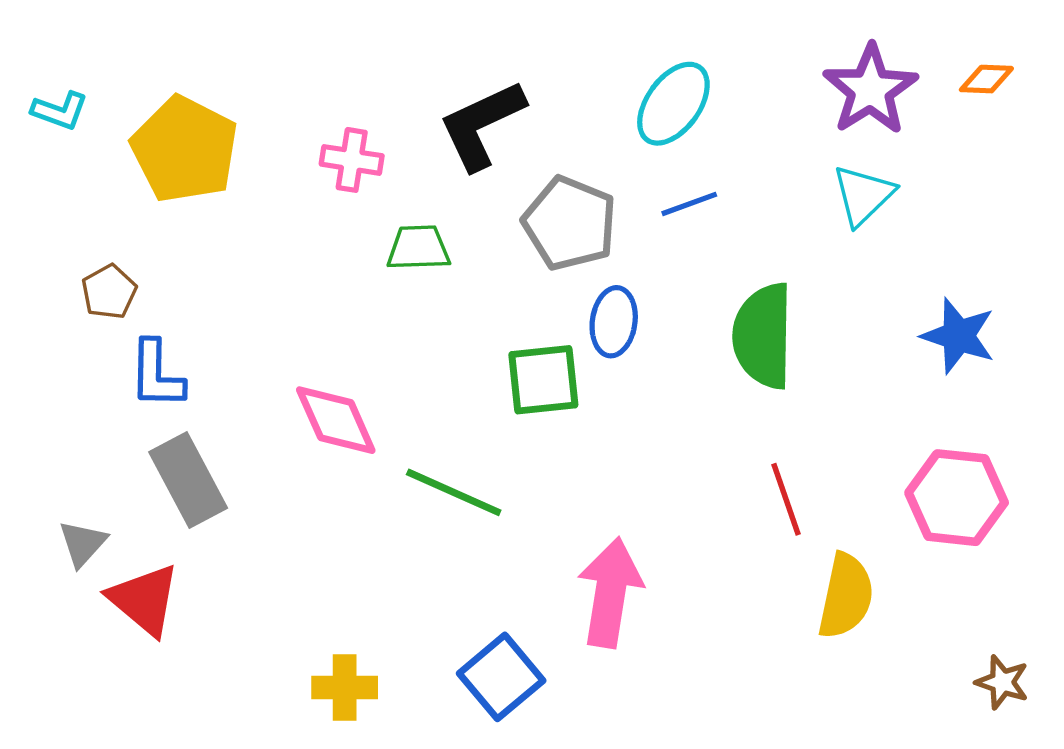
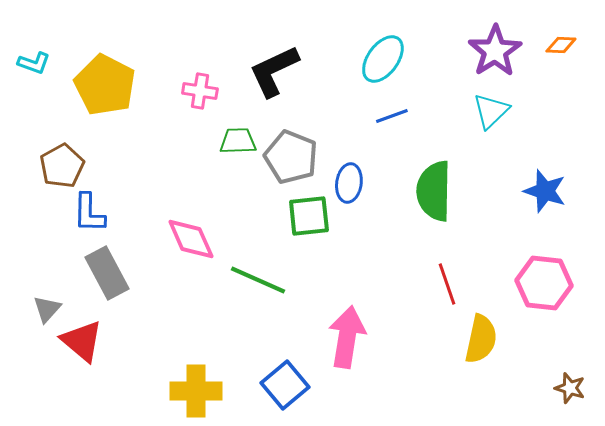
gray pentagon: (570, 223) -> (291, 157), moved
brown pentagon: (109, 292) -> (62, 166), size x1.4
yellow cross: (345, 687) -> (196, 391), size x1.4

